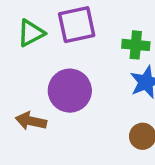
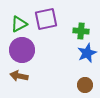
purple circle: (70, 91) -> (22, 50), moved

